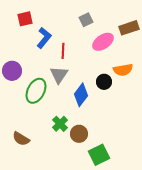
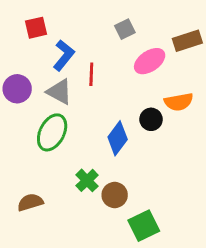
purple circle: (12, 71) -> (17, 89), moved
gray triangle: (59, 75) -> (59, 92), moved, turned -36
brown semicircle: (21, 139) -> (30, 202), turned 132

